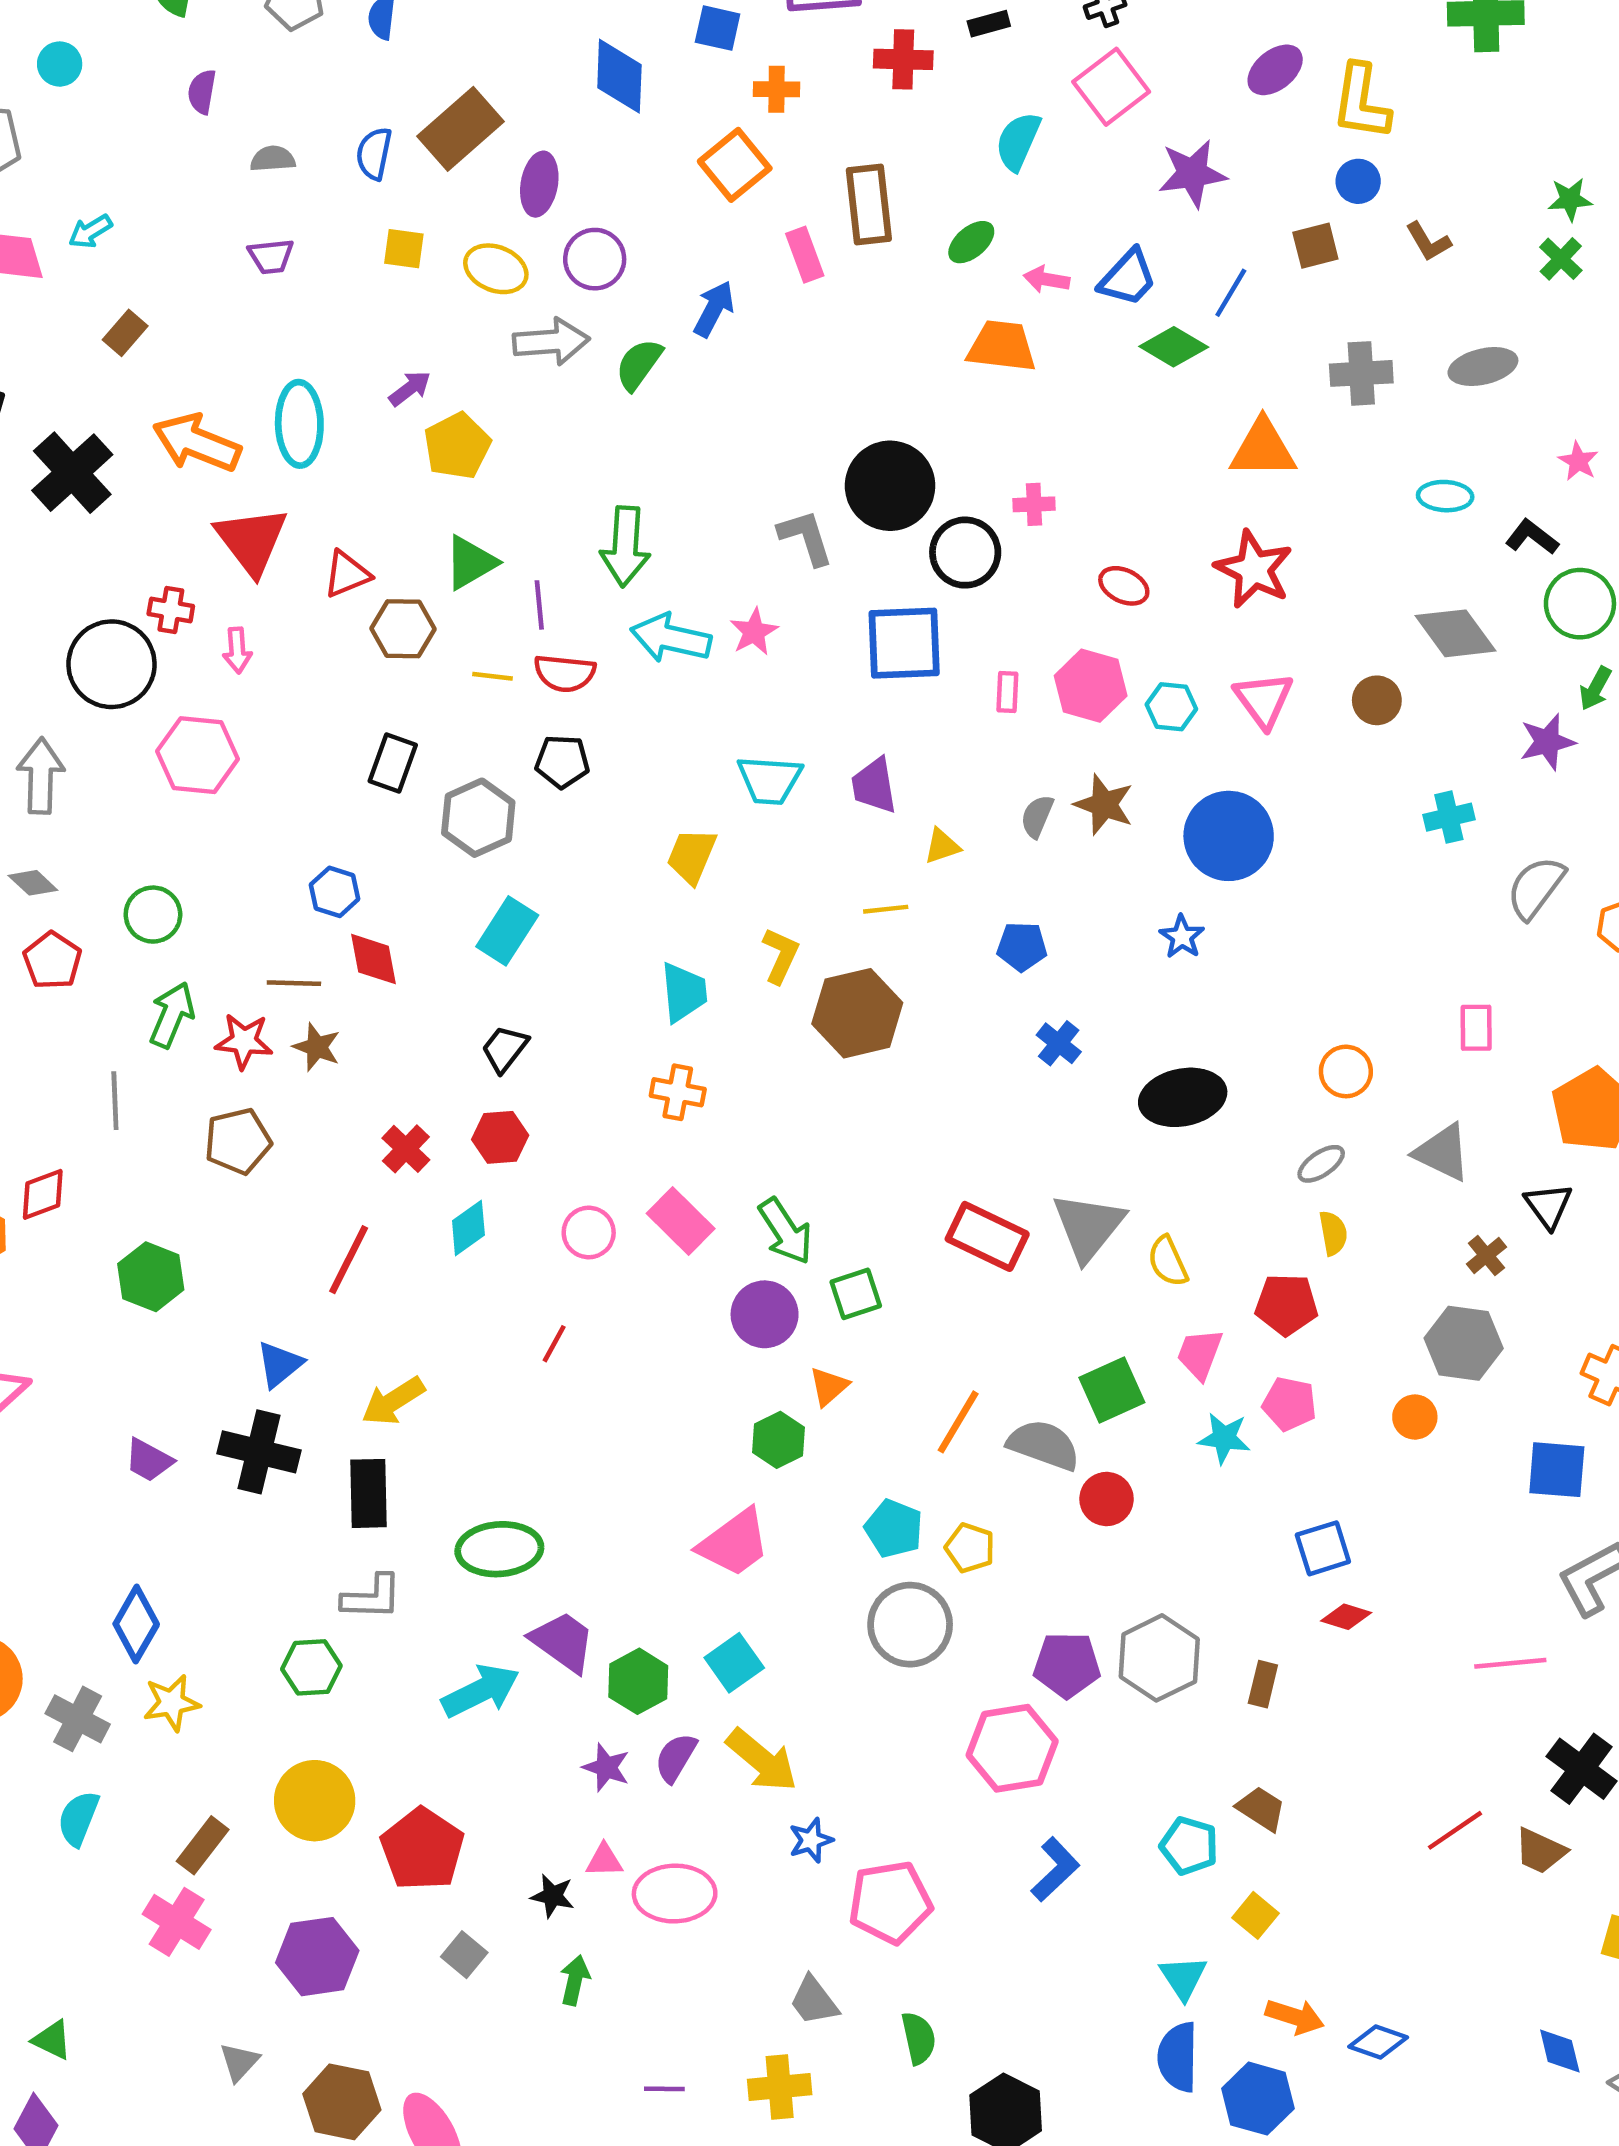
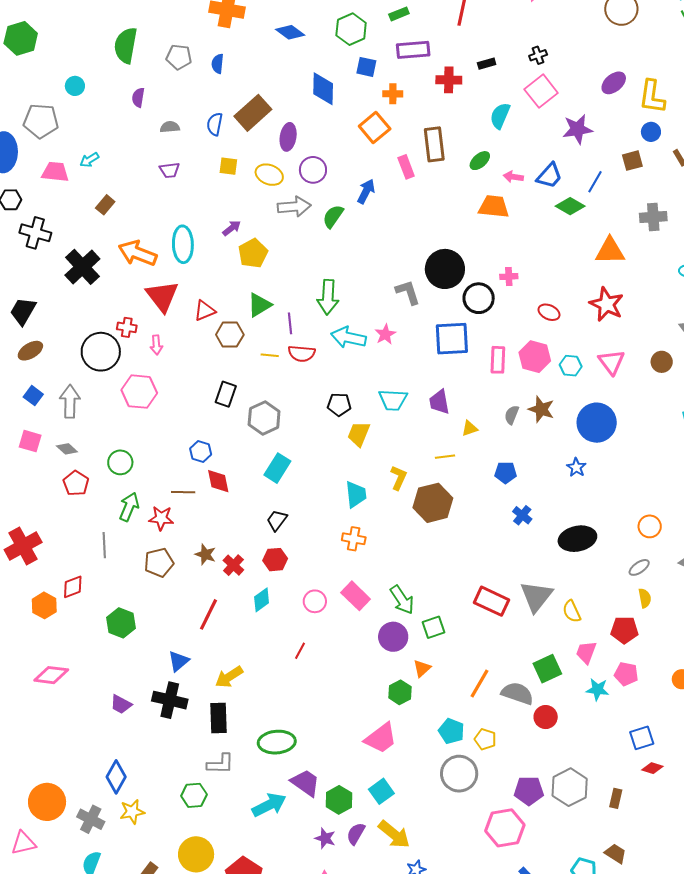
pink rectangle: (1007, 692) -> (498, 360), size x1.5
black pentagon: (562, 762) -> (339, 405), moved
brown star: (317, 1047) -> (205, 554), moved

